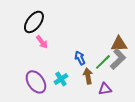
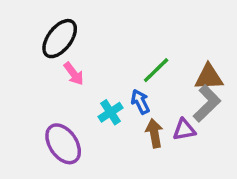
green line: (103, 62) -> (156, 70), moved
cyan cross: (61, 79) -> (111, 112), moved
purple triangle: (105, 89) -> (184, 130), moved

